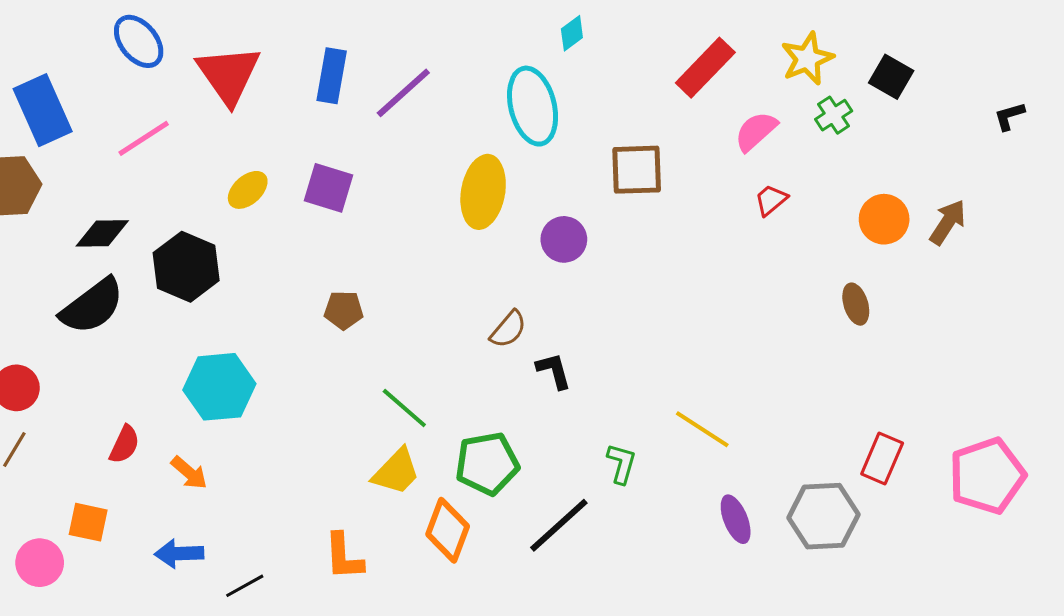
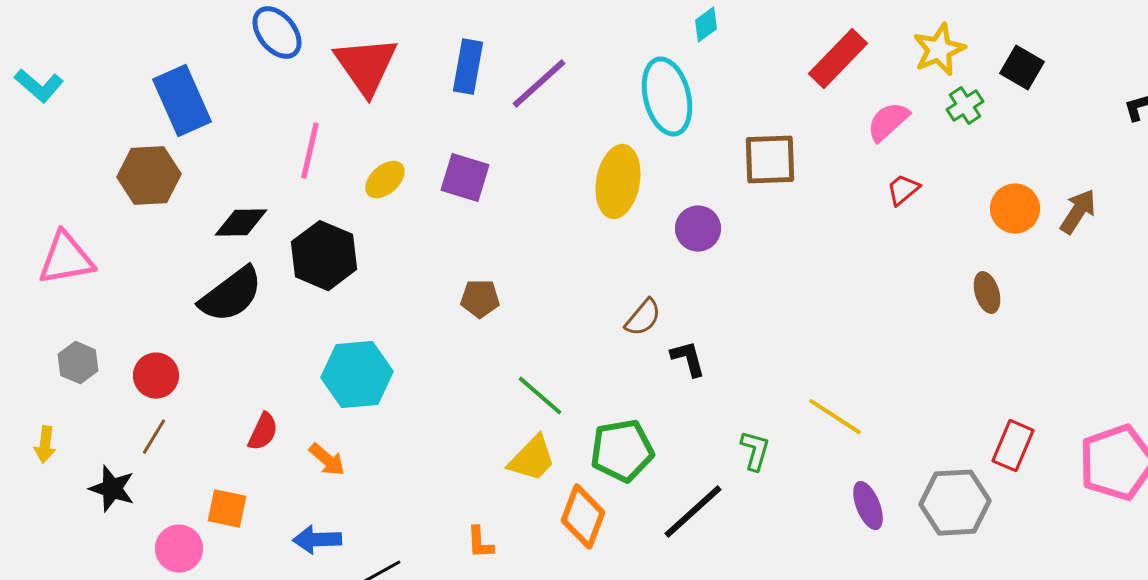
pink line: (144, 138) -> (310, 151), moved, turned -44
orange L-shape: (344, 557) -> (480, 543), size x0.7

